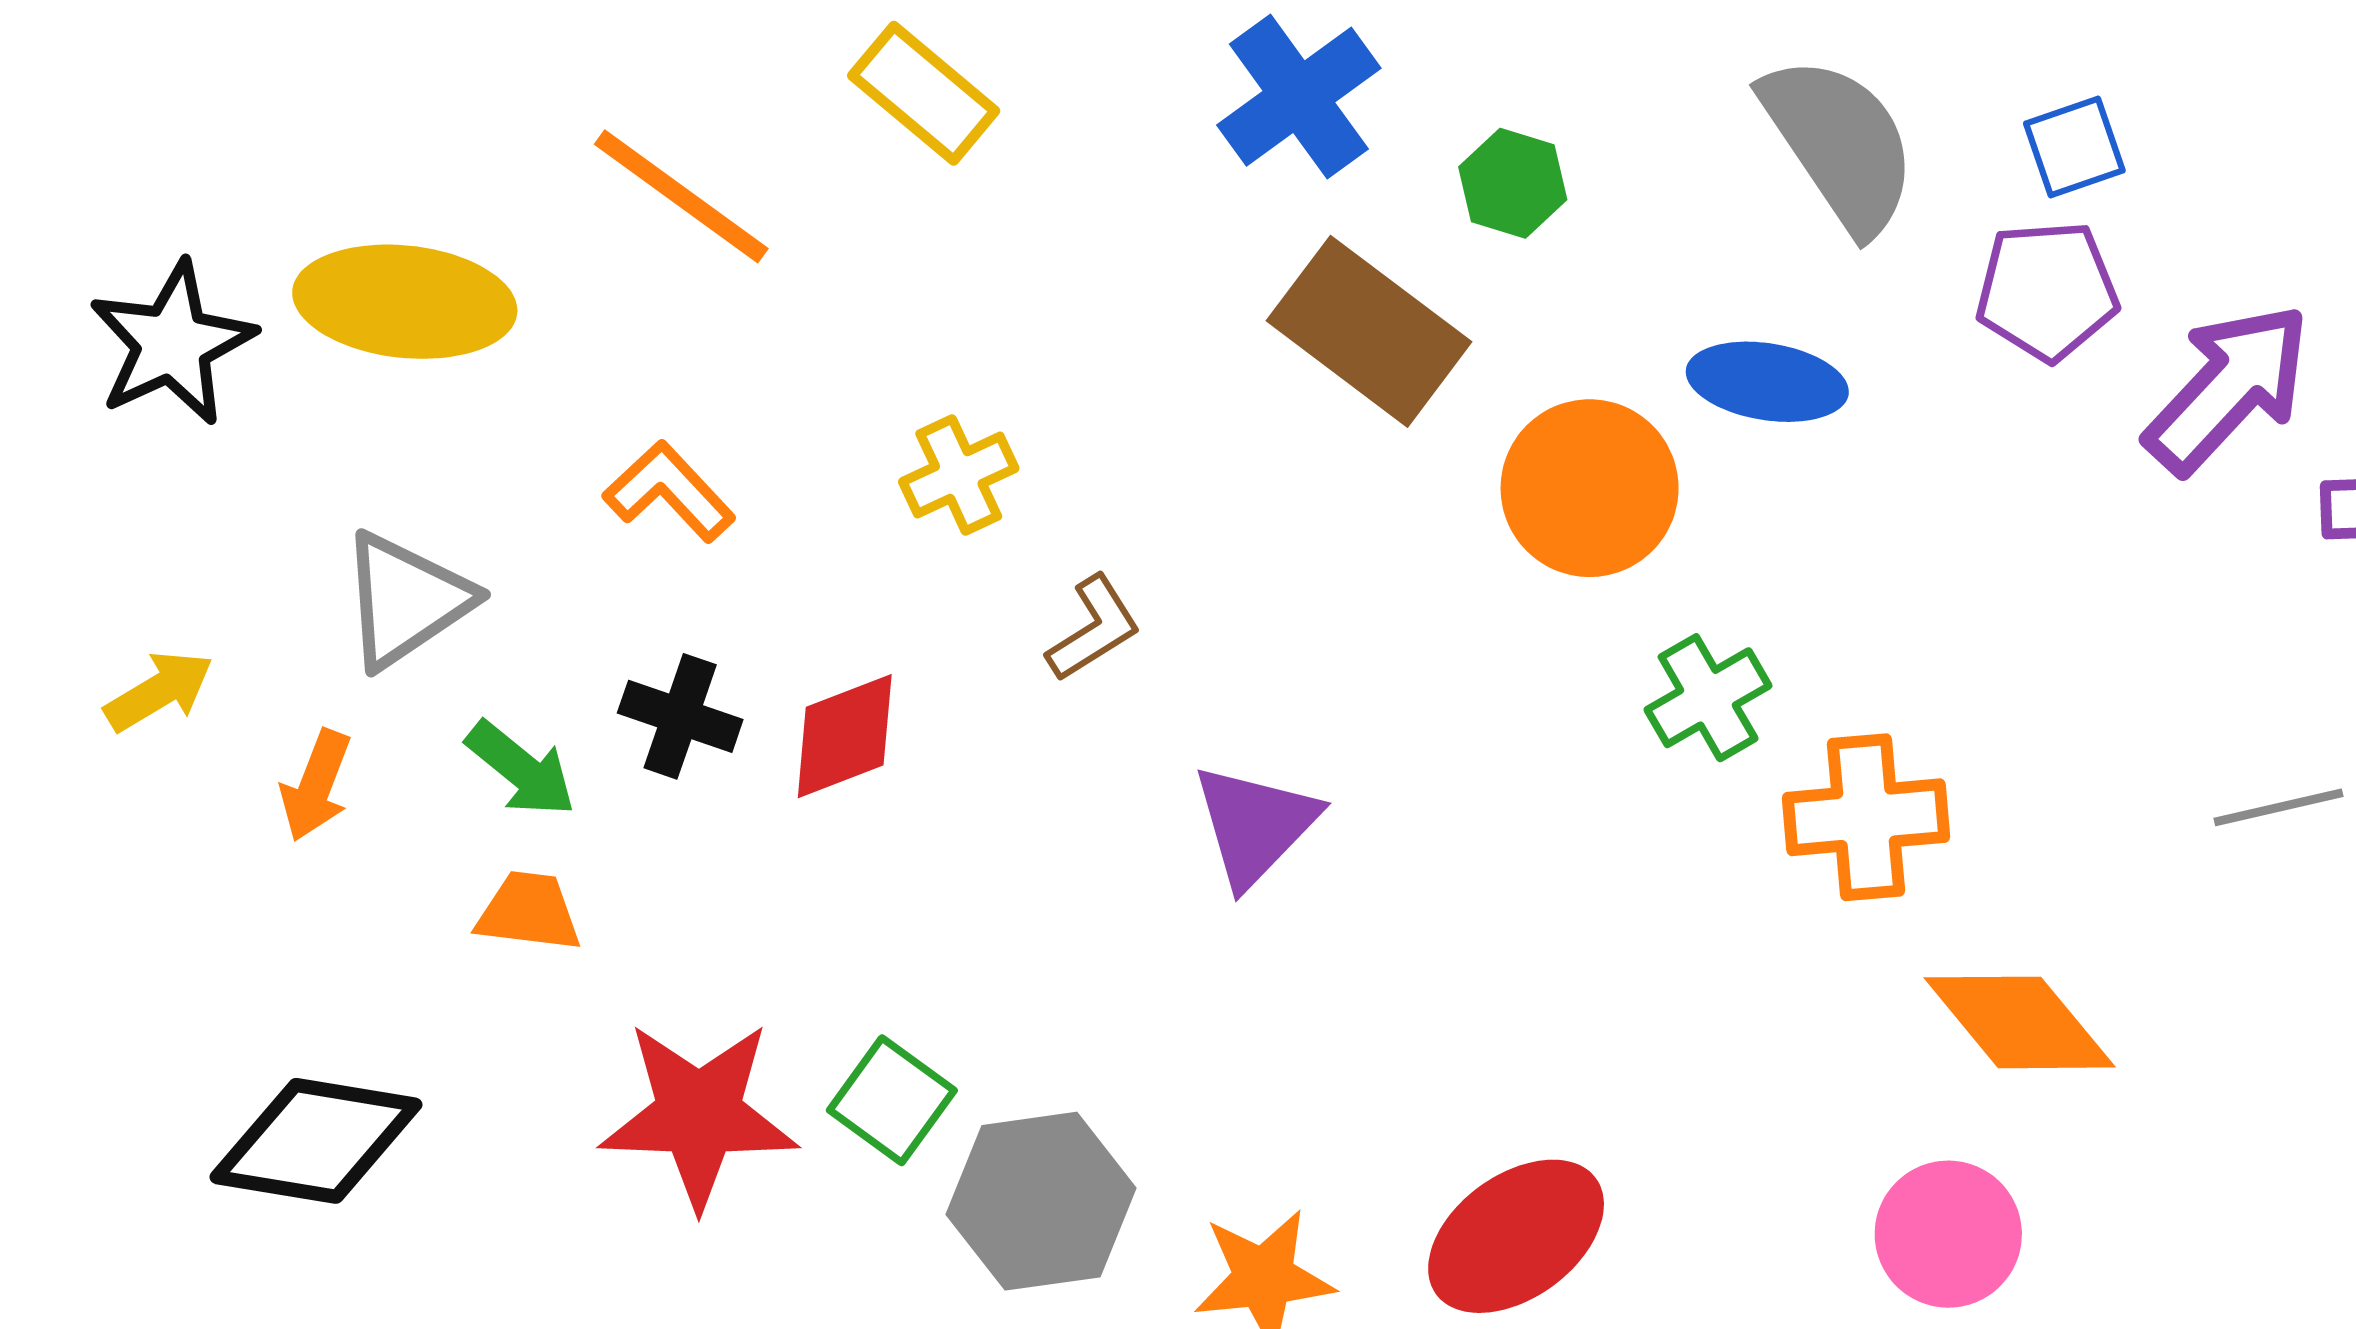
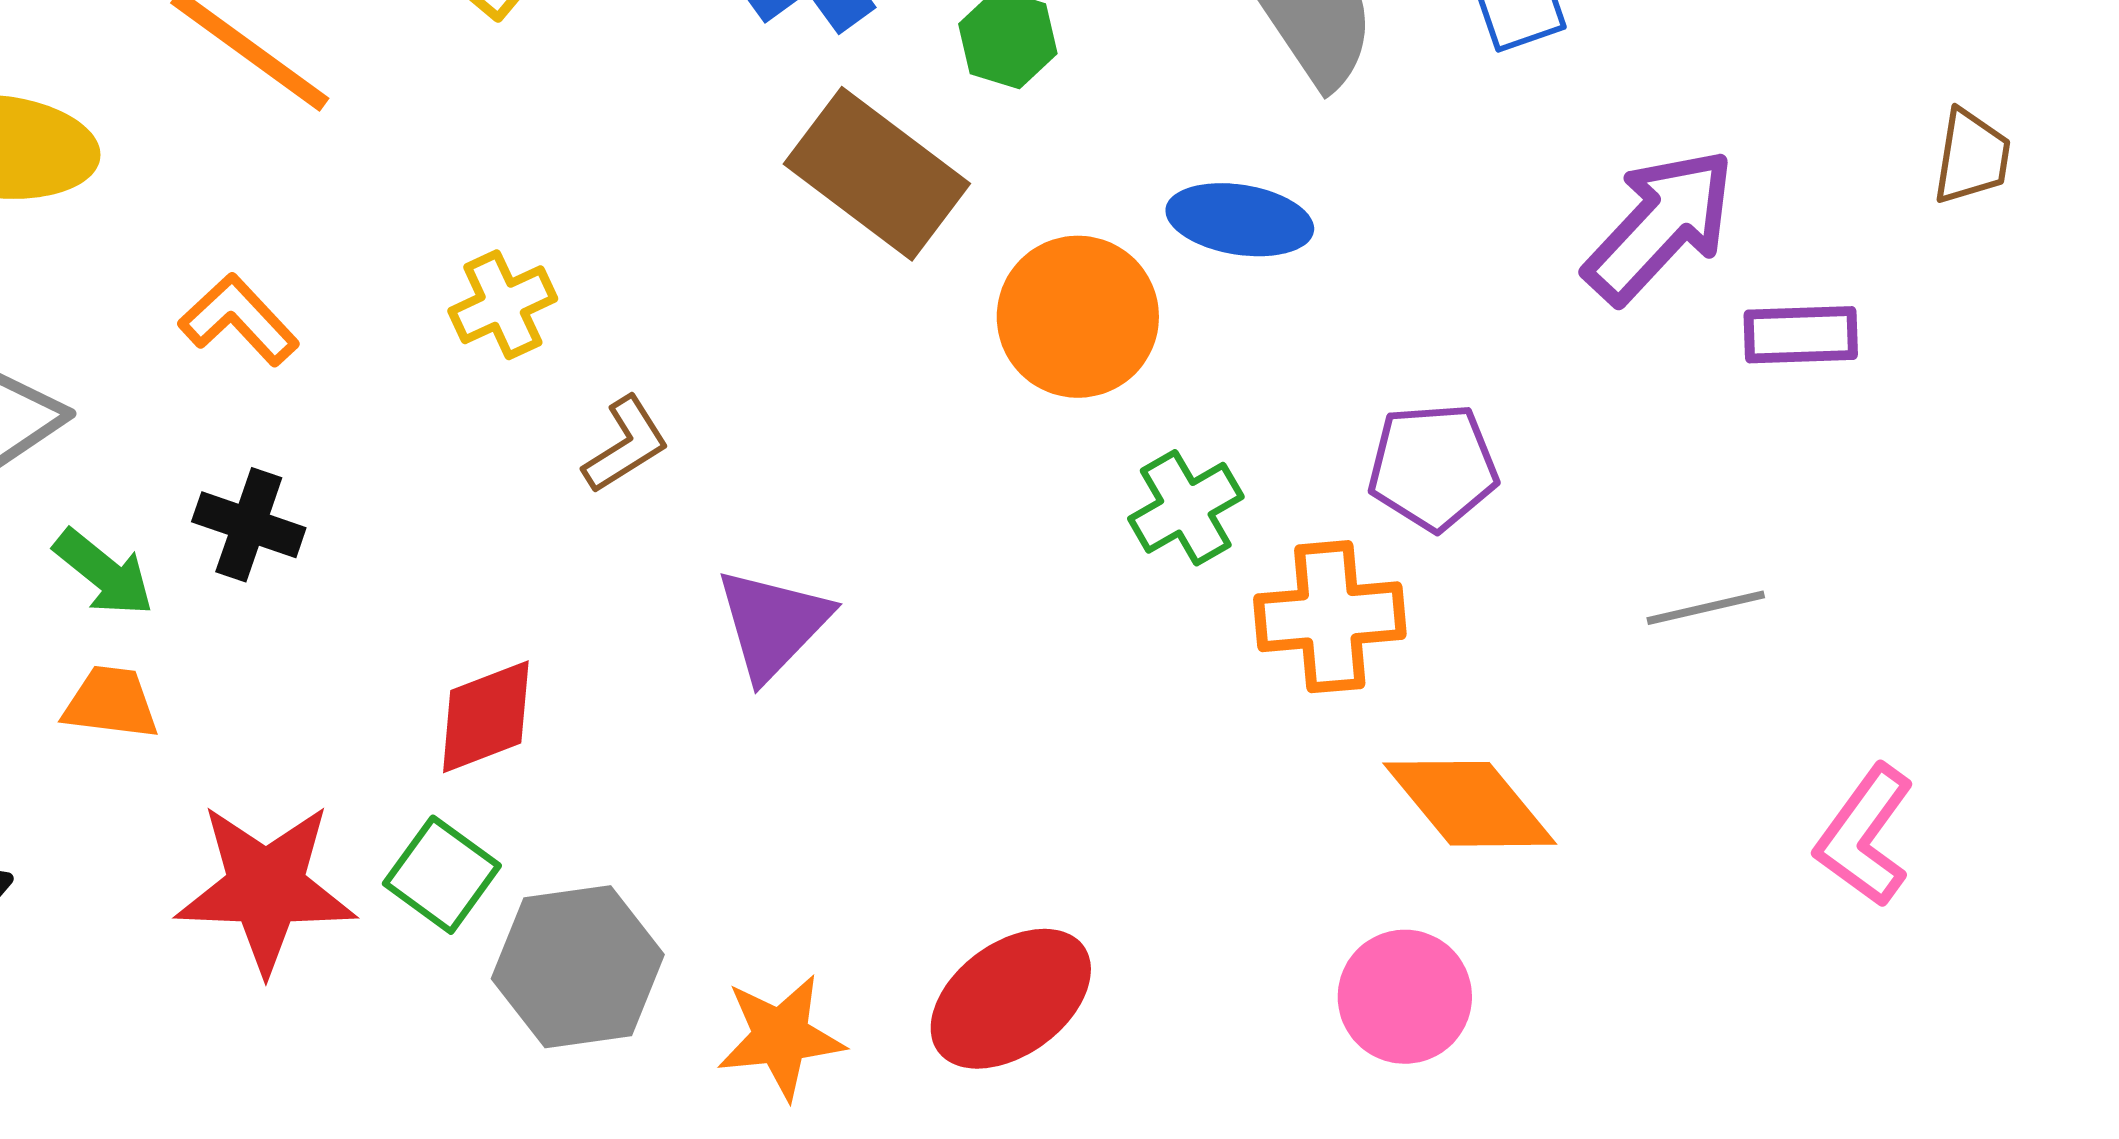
purple pentagon: (2047, 291) -> (1433, 467), moved
red diamond: (845, 736) -> (486, 717), moved

